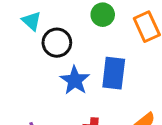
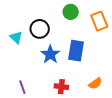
cyan triangle: (32, 21) -> (16, 37), moved

